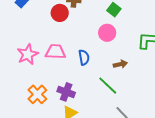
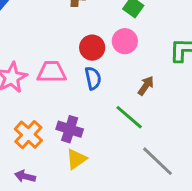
red circle: (60, 13) -> (92, 48), moved
brown arrow: (120, 64) -> (146, 86), turned -40

